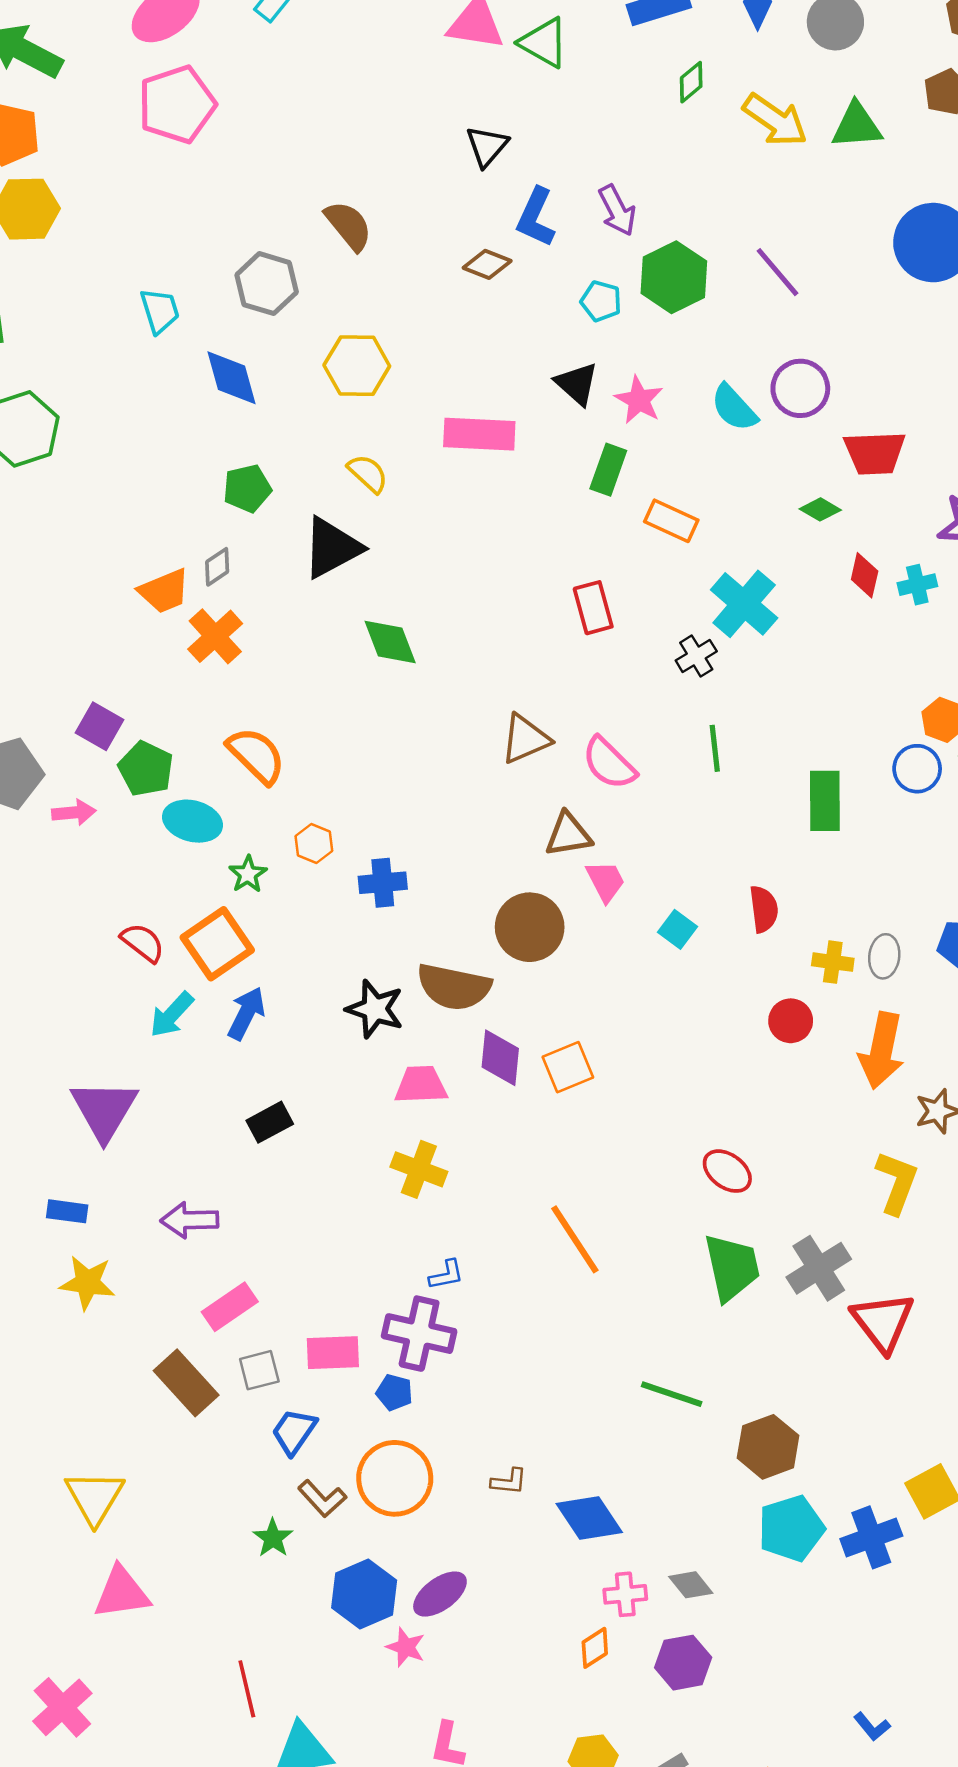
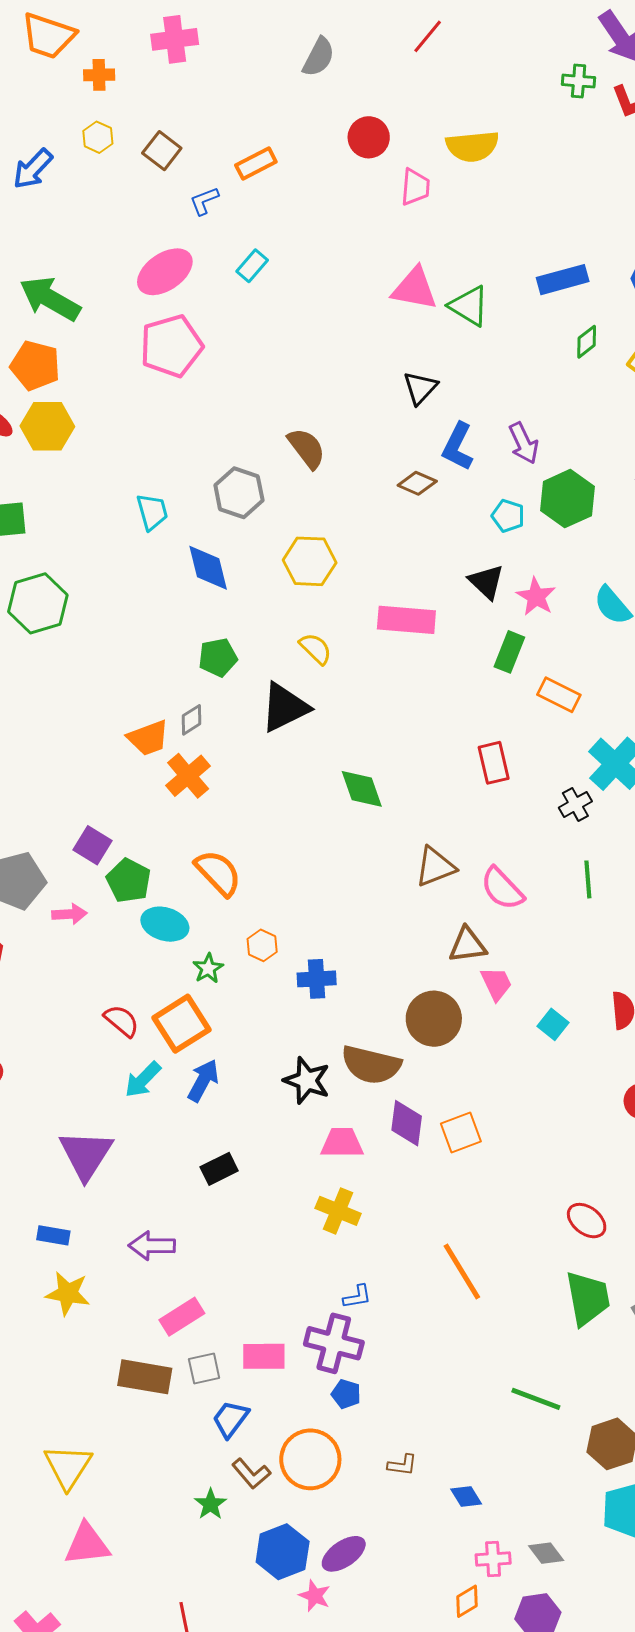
green diamond: (390, 642) -> (362, 789), moved
brown rectangle: (186, 1383) -> (145, 1377), turned -40
blue pentagon: (394, 1392) -> (346, 1394), moved
blue diamond: (589, 1518) -> (466, 1497), size x0.6

